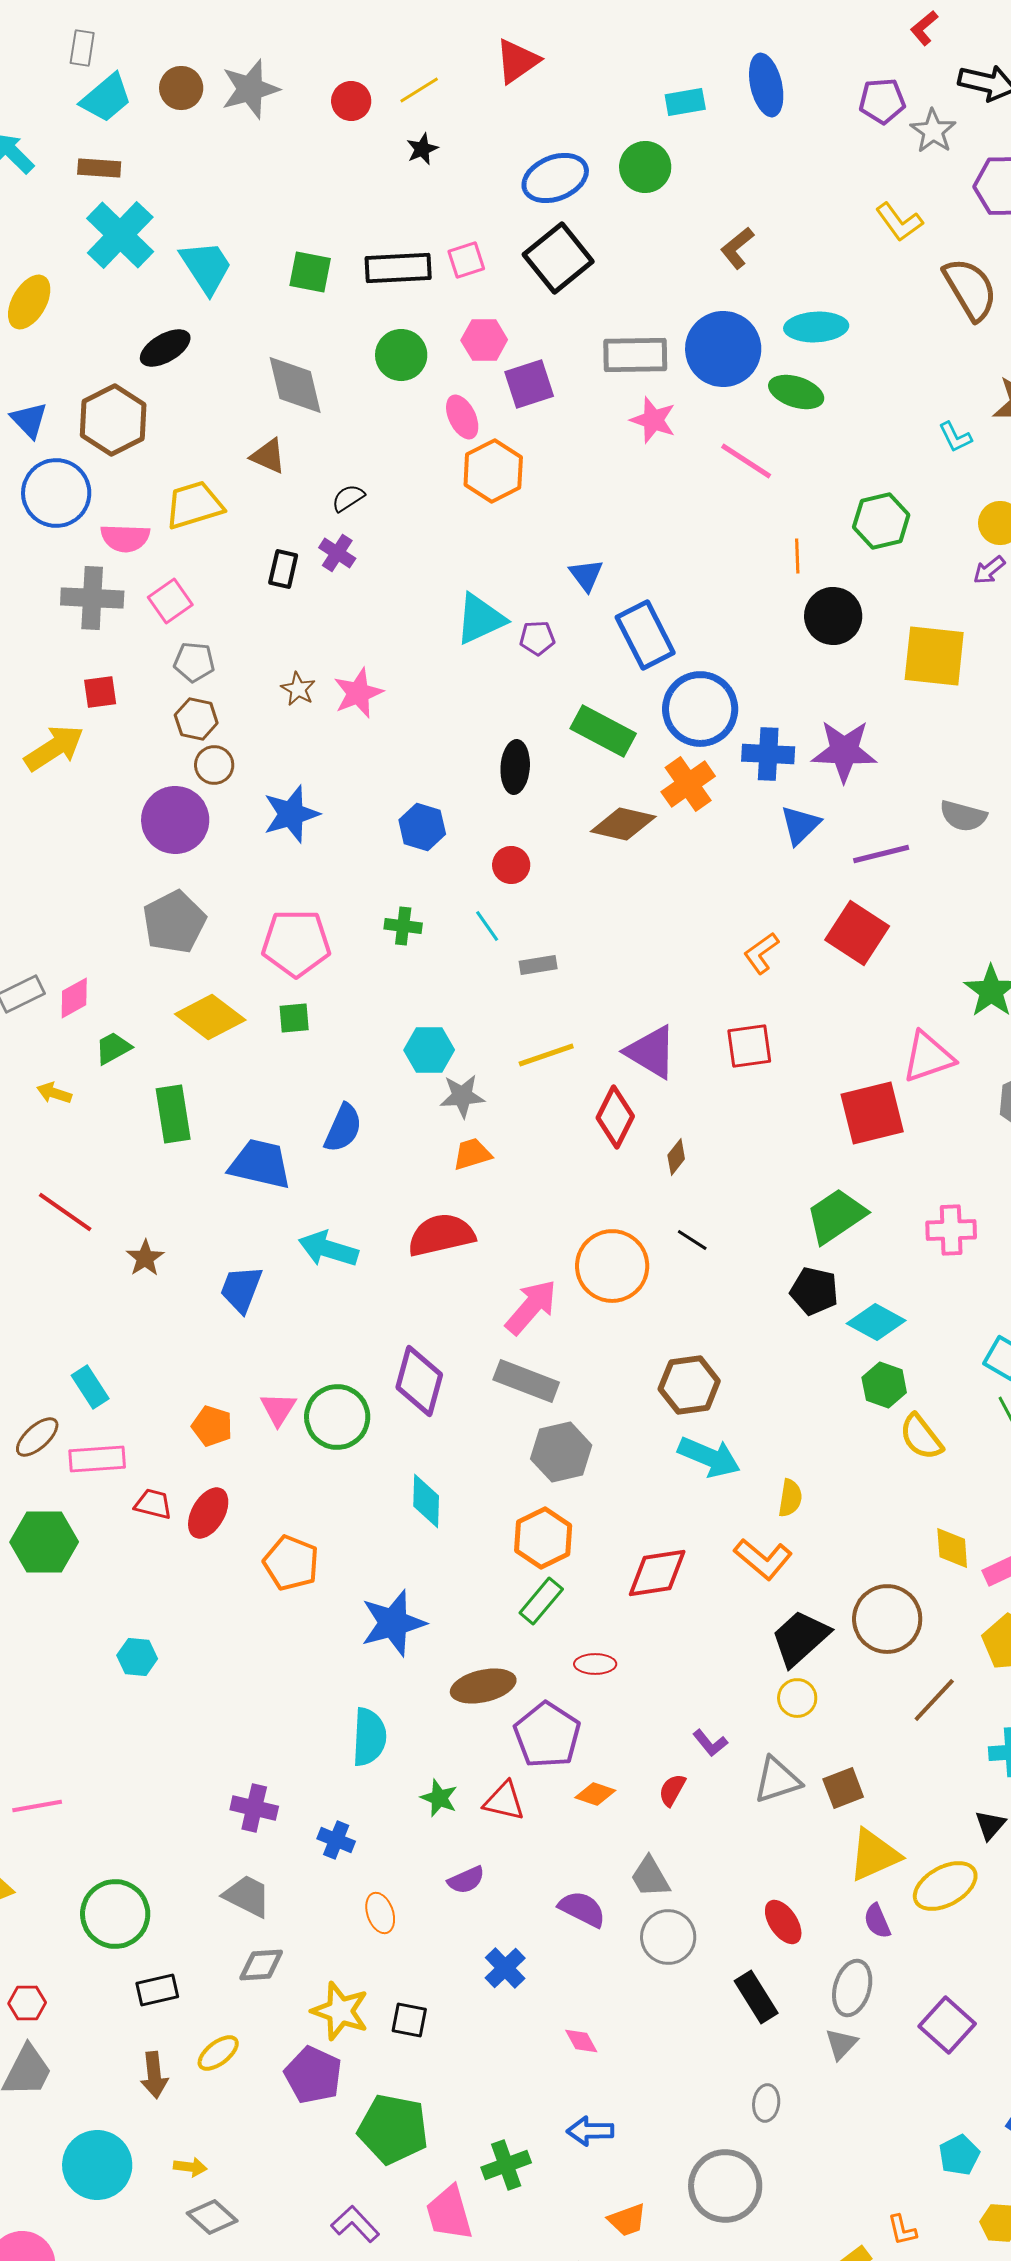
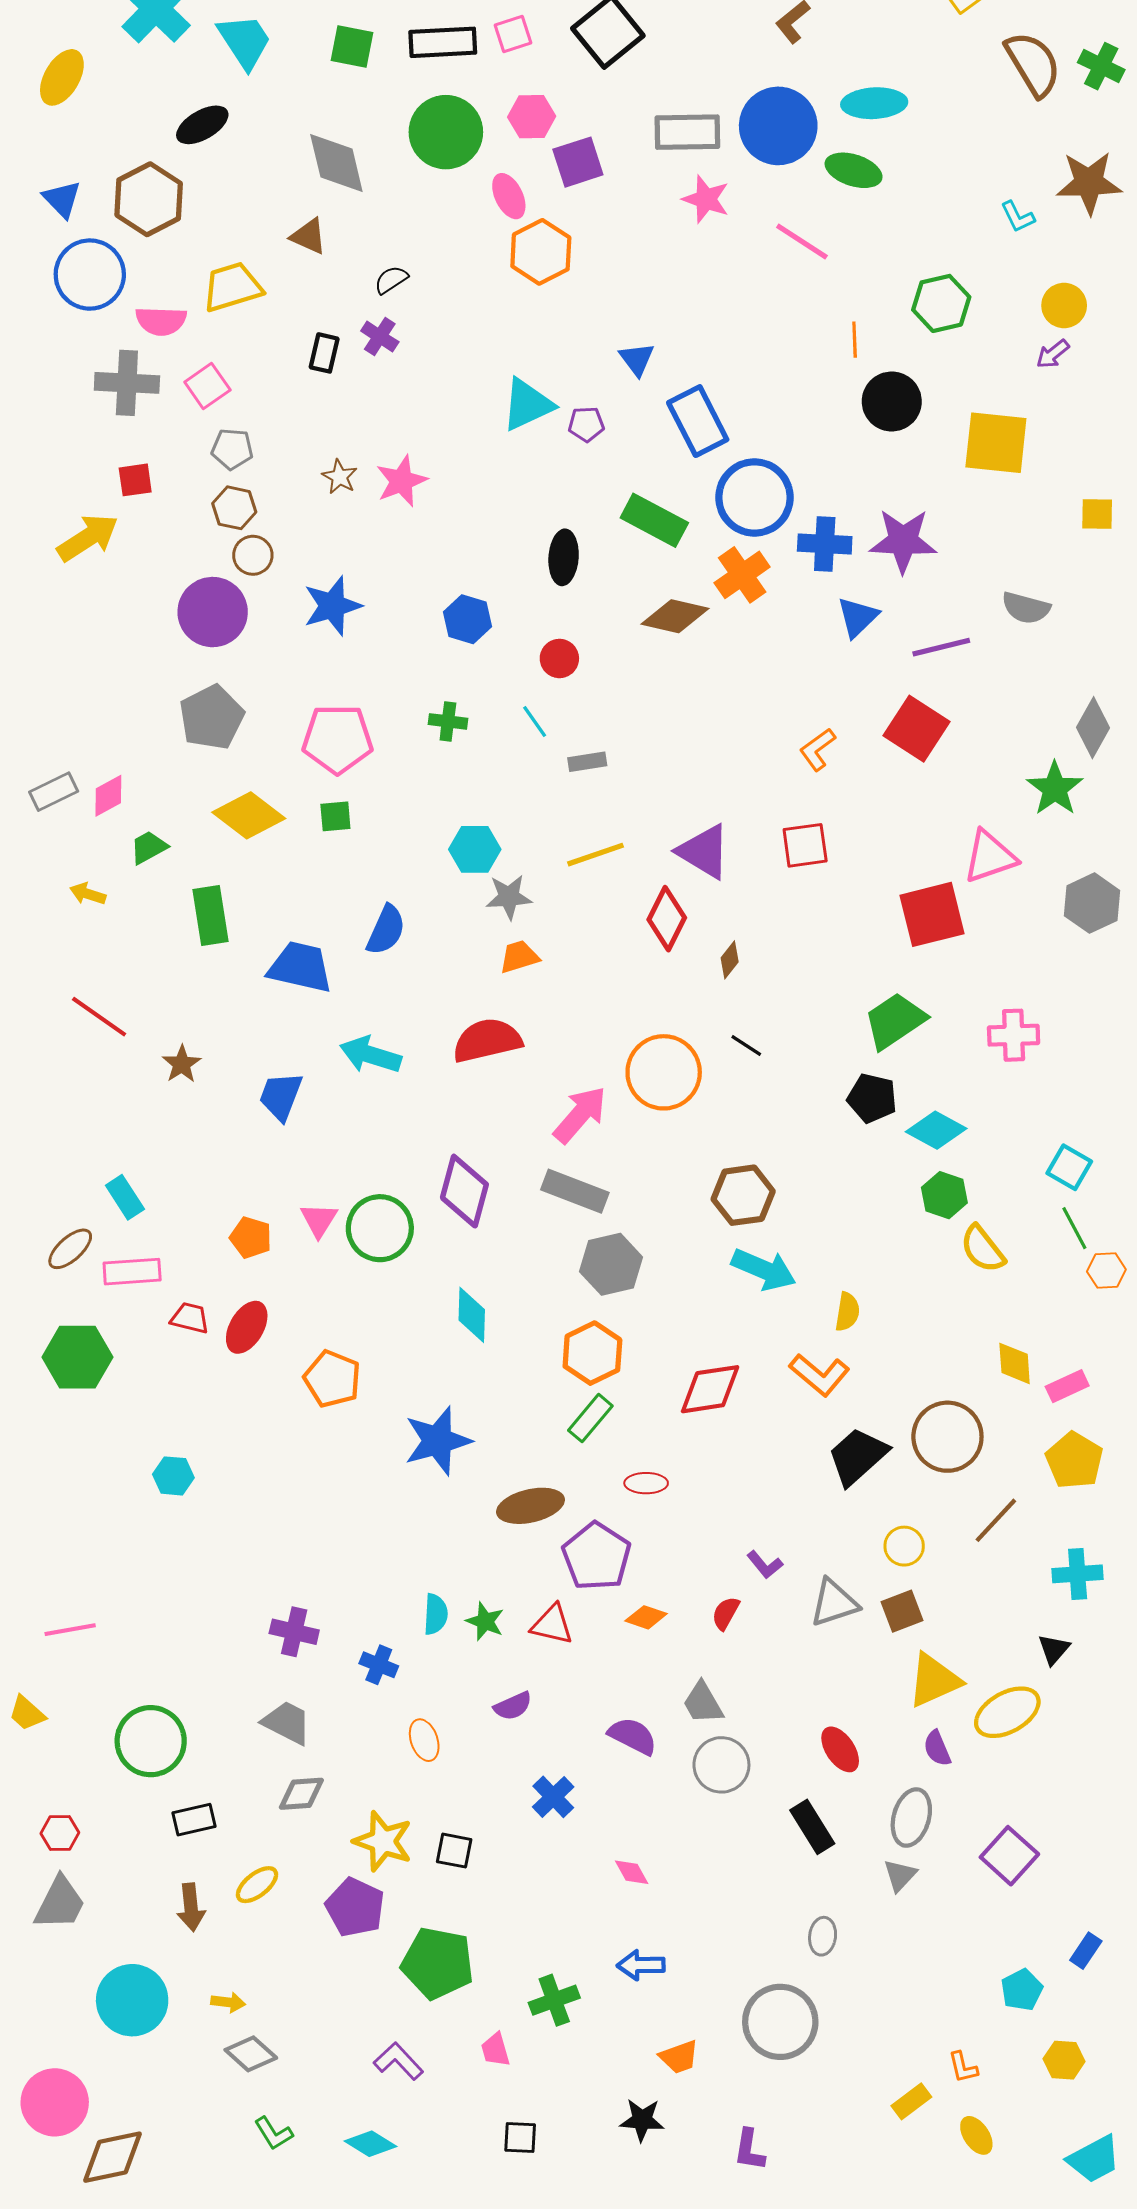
green circle: (401, 355) -> (446, 132), size x1.4
yellow circle: (797, 1698) -> (904, 1546), moved
cyan semicircle: (369, 1737) -> (436, 1614), moved, size x0.7
pink trapezoid: (449, 2213) -> (495, 2050), size x0.6

